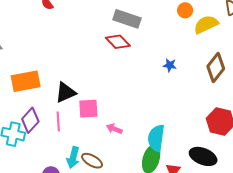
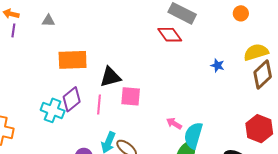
yellow semicircle: (206, 24) -> (256, 52), moved
pink arrow: (114, 129) -> (174, 123), moved

